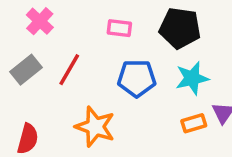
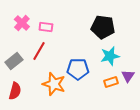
pink rectangle: (119, 28) -> (46, 27), moved
gray rectangle: (26, 70) -> (14, 61), moved
blue pentagon: (137, 78) -> (78, 69), moved

